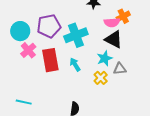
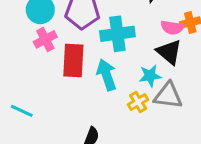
cyan arrow: (75, 65) -> (107, 75), size x1.5
gray triangle: (120, 69) -> (168, 96), size x1.5

